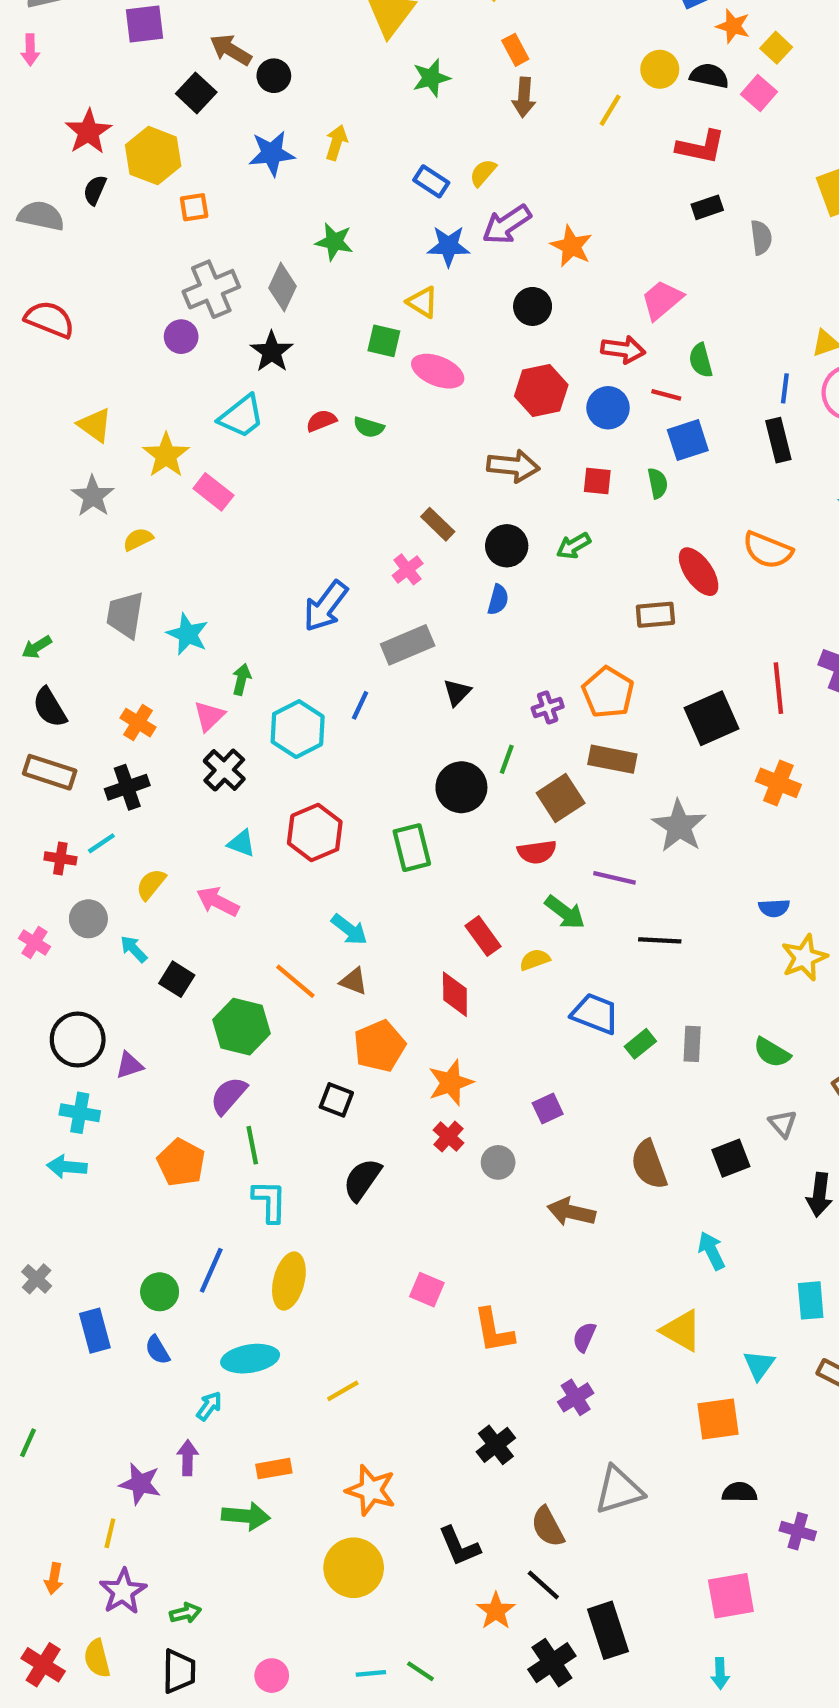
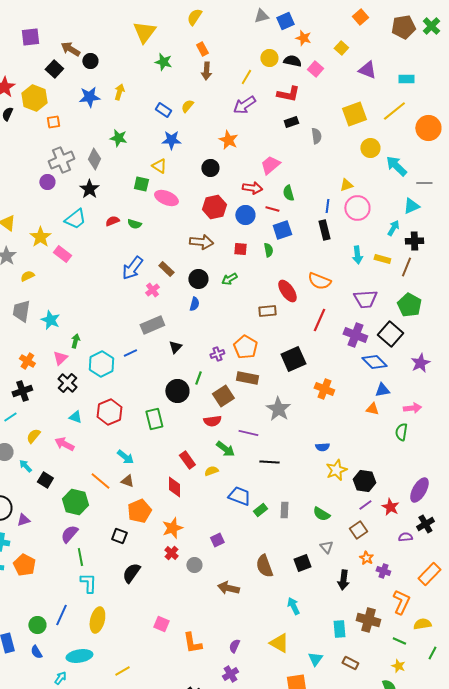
yellow square: (776, 48) -> (341, 48), moved
green star: (431, 78) -> (163, 62), turned 30
purple arrow: (507, 225) -> (244, 105), moved
blue arrow: (326, 606) -> (132, 268), moved
red line: (778, 688) -> (319, 320), moved, turned 30
blue line: (360, 705) -> (130, 353), turned 40
orange pentagon: (181, 1162) -> (24, 565), moved

